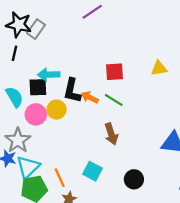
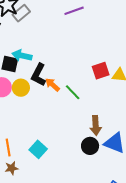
red square: (115, 72) -> (101, 71), moved, turned -30
brown arrow: (111, 134) -> (96, 125), moved
black circle: (134, 179) -> (90, 146), moved

